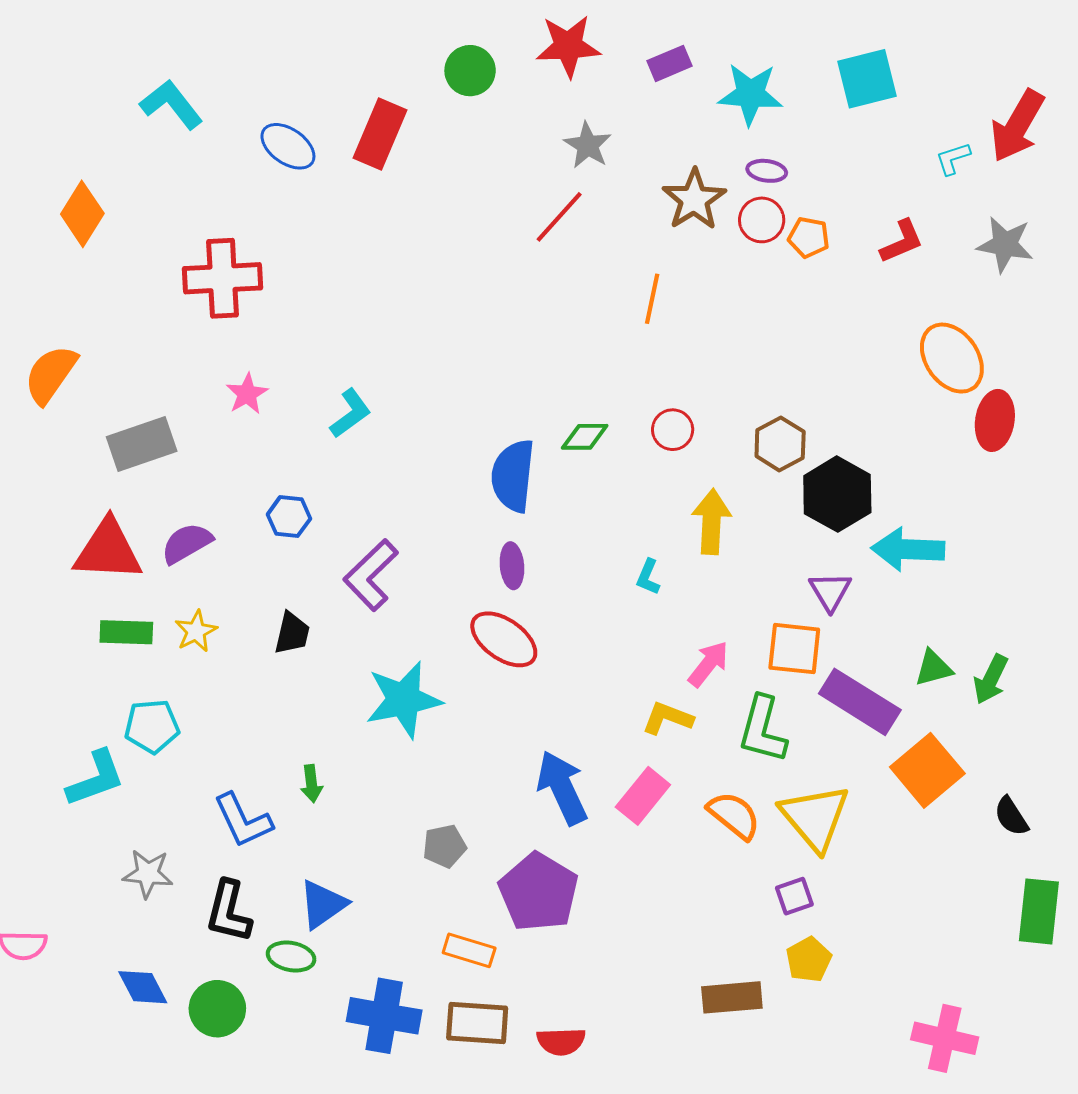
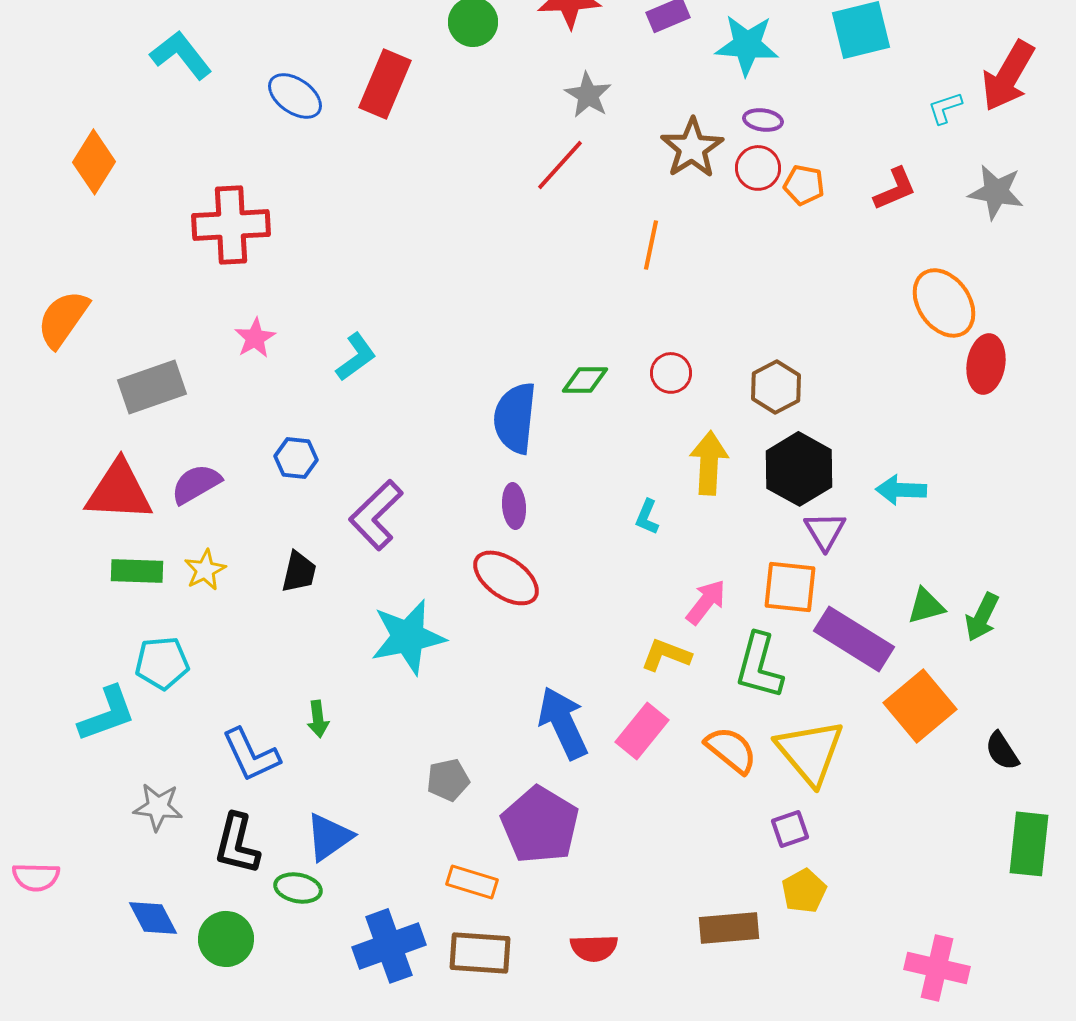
black hexagon: (837, 494) -> (799, 469), moved
cyan arrow: (908, 549) -> (901, 490), size x0.7
blue cross: (384, 1016) -> (389, 946), turned -30
red semicircle: (561, 1041) -> (594, 948), moved

